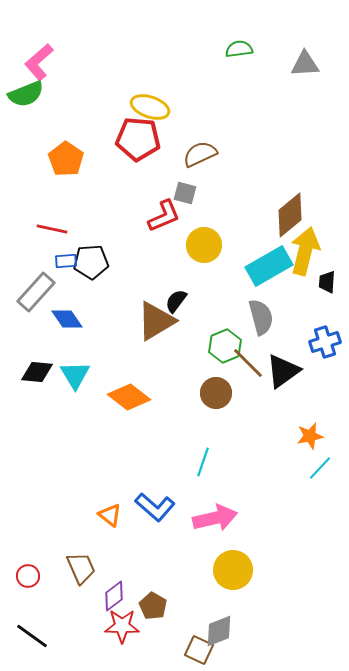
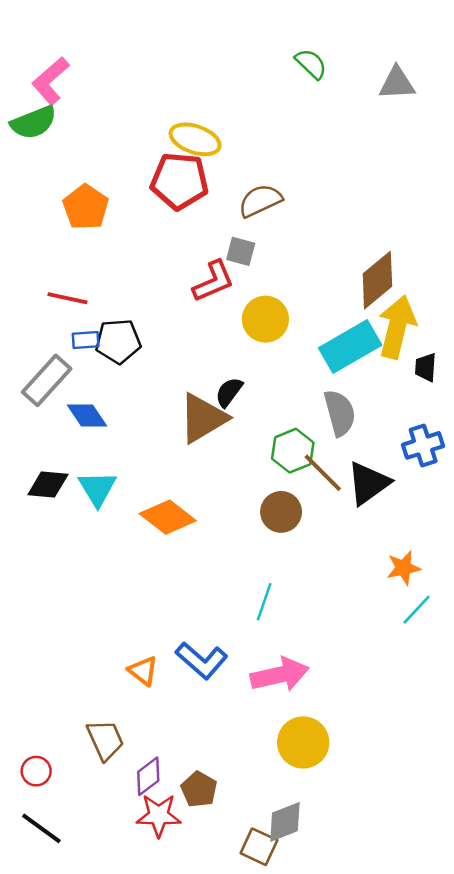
green semicircle: (239, 49) -> (311, 64), turned 52
red circle: (28, 576) -> (36, 771), moved

